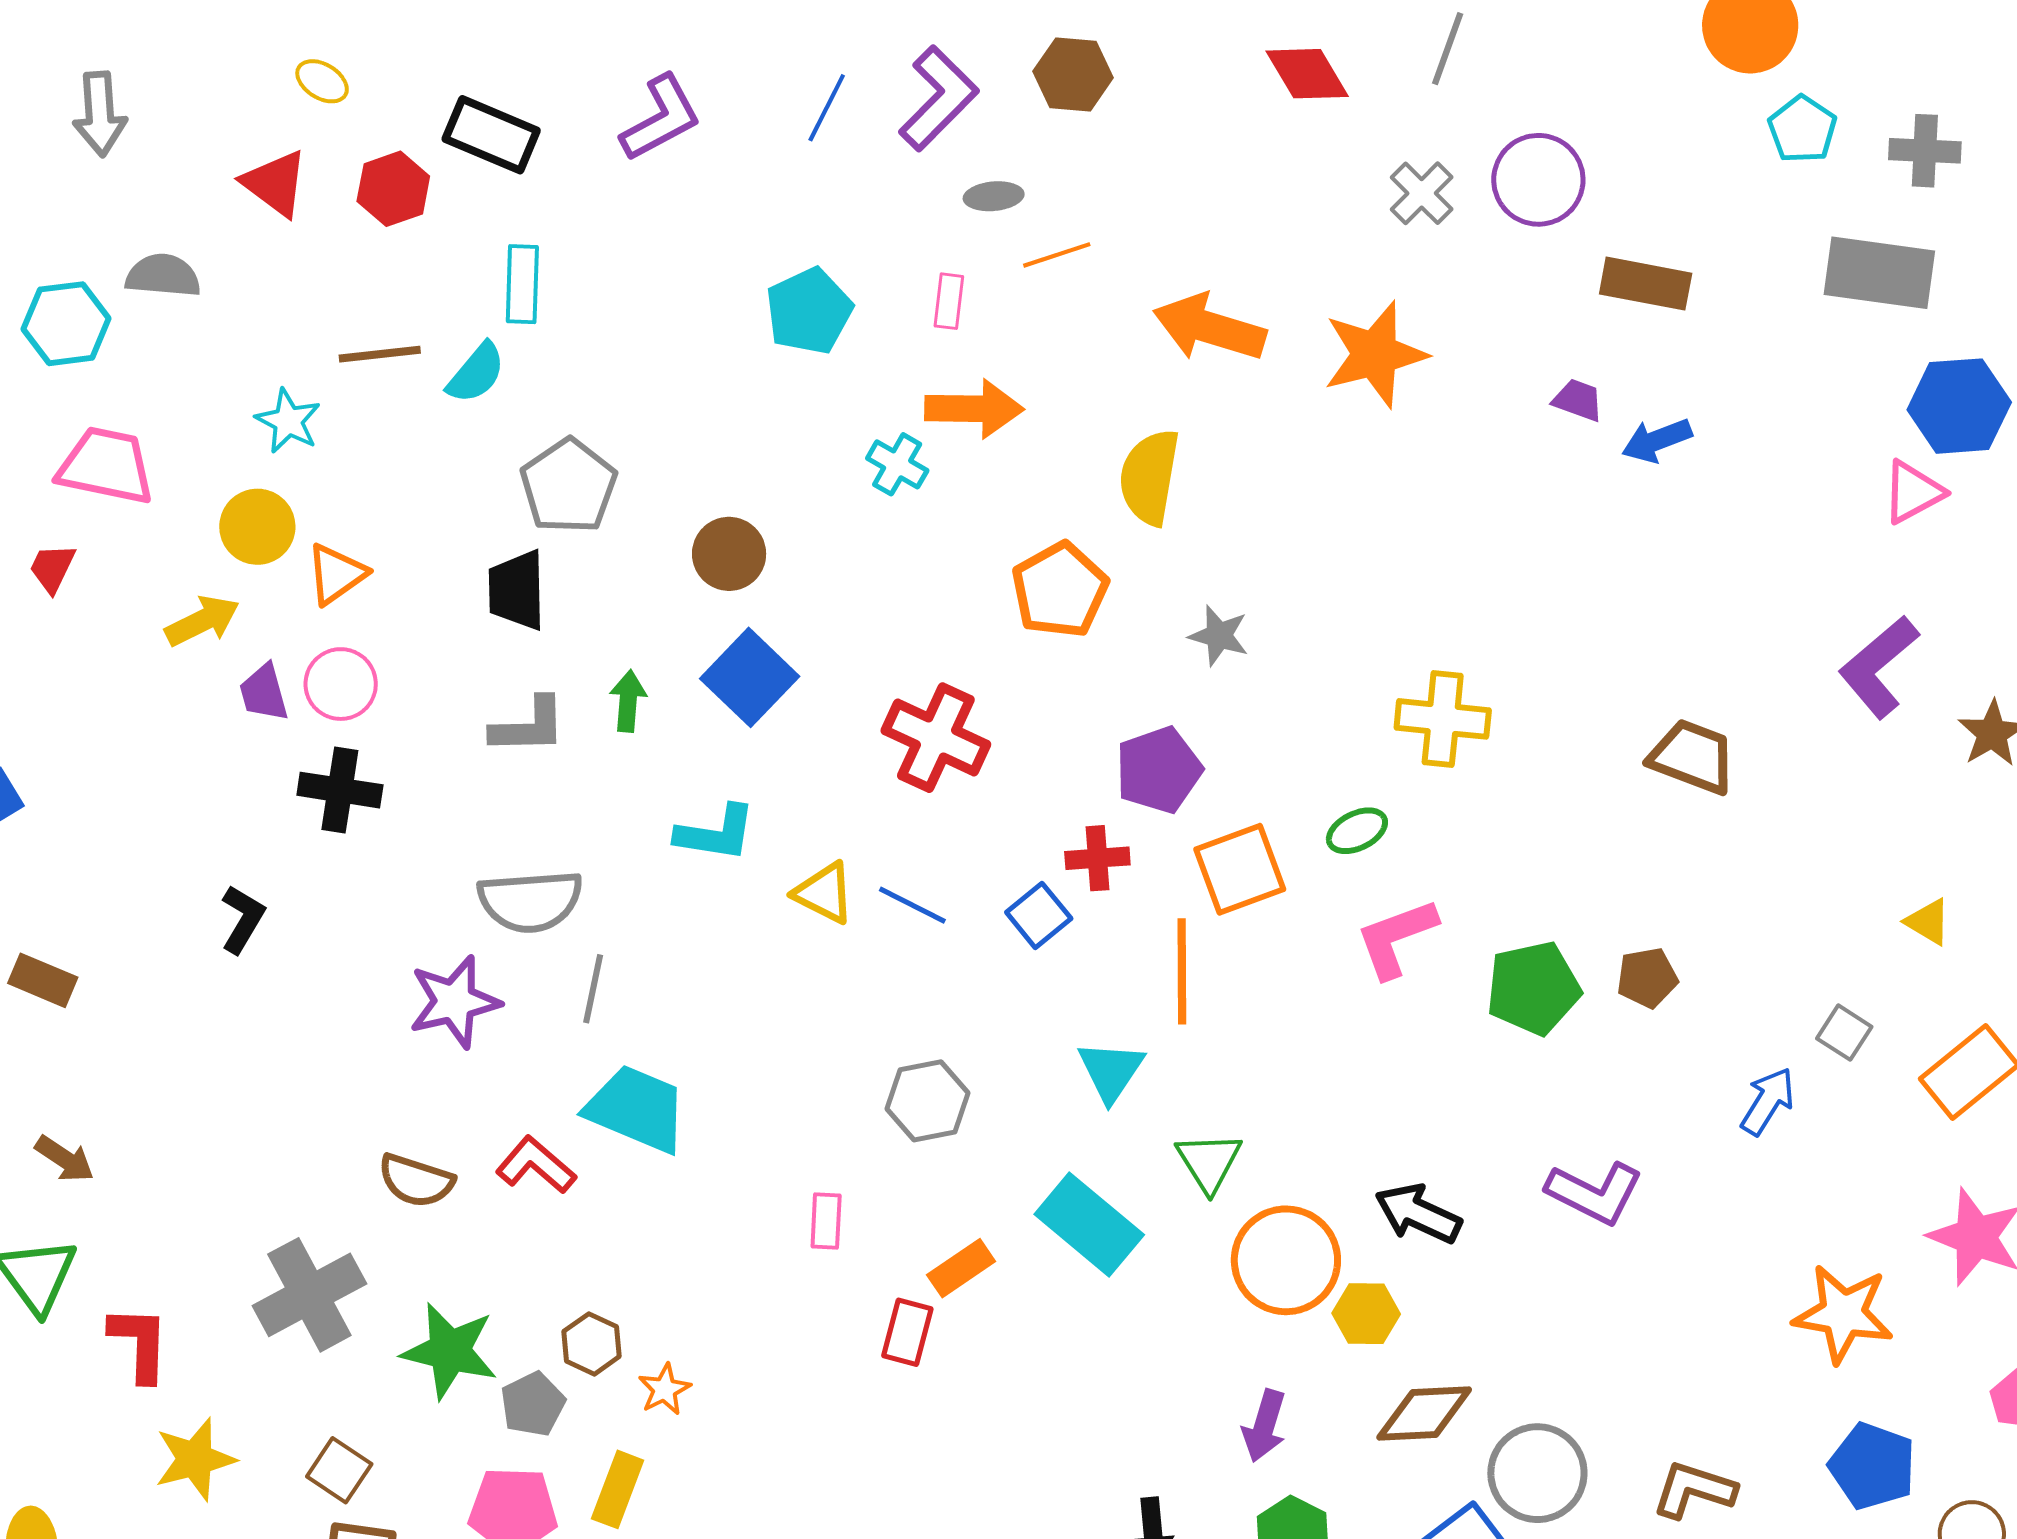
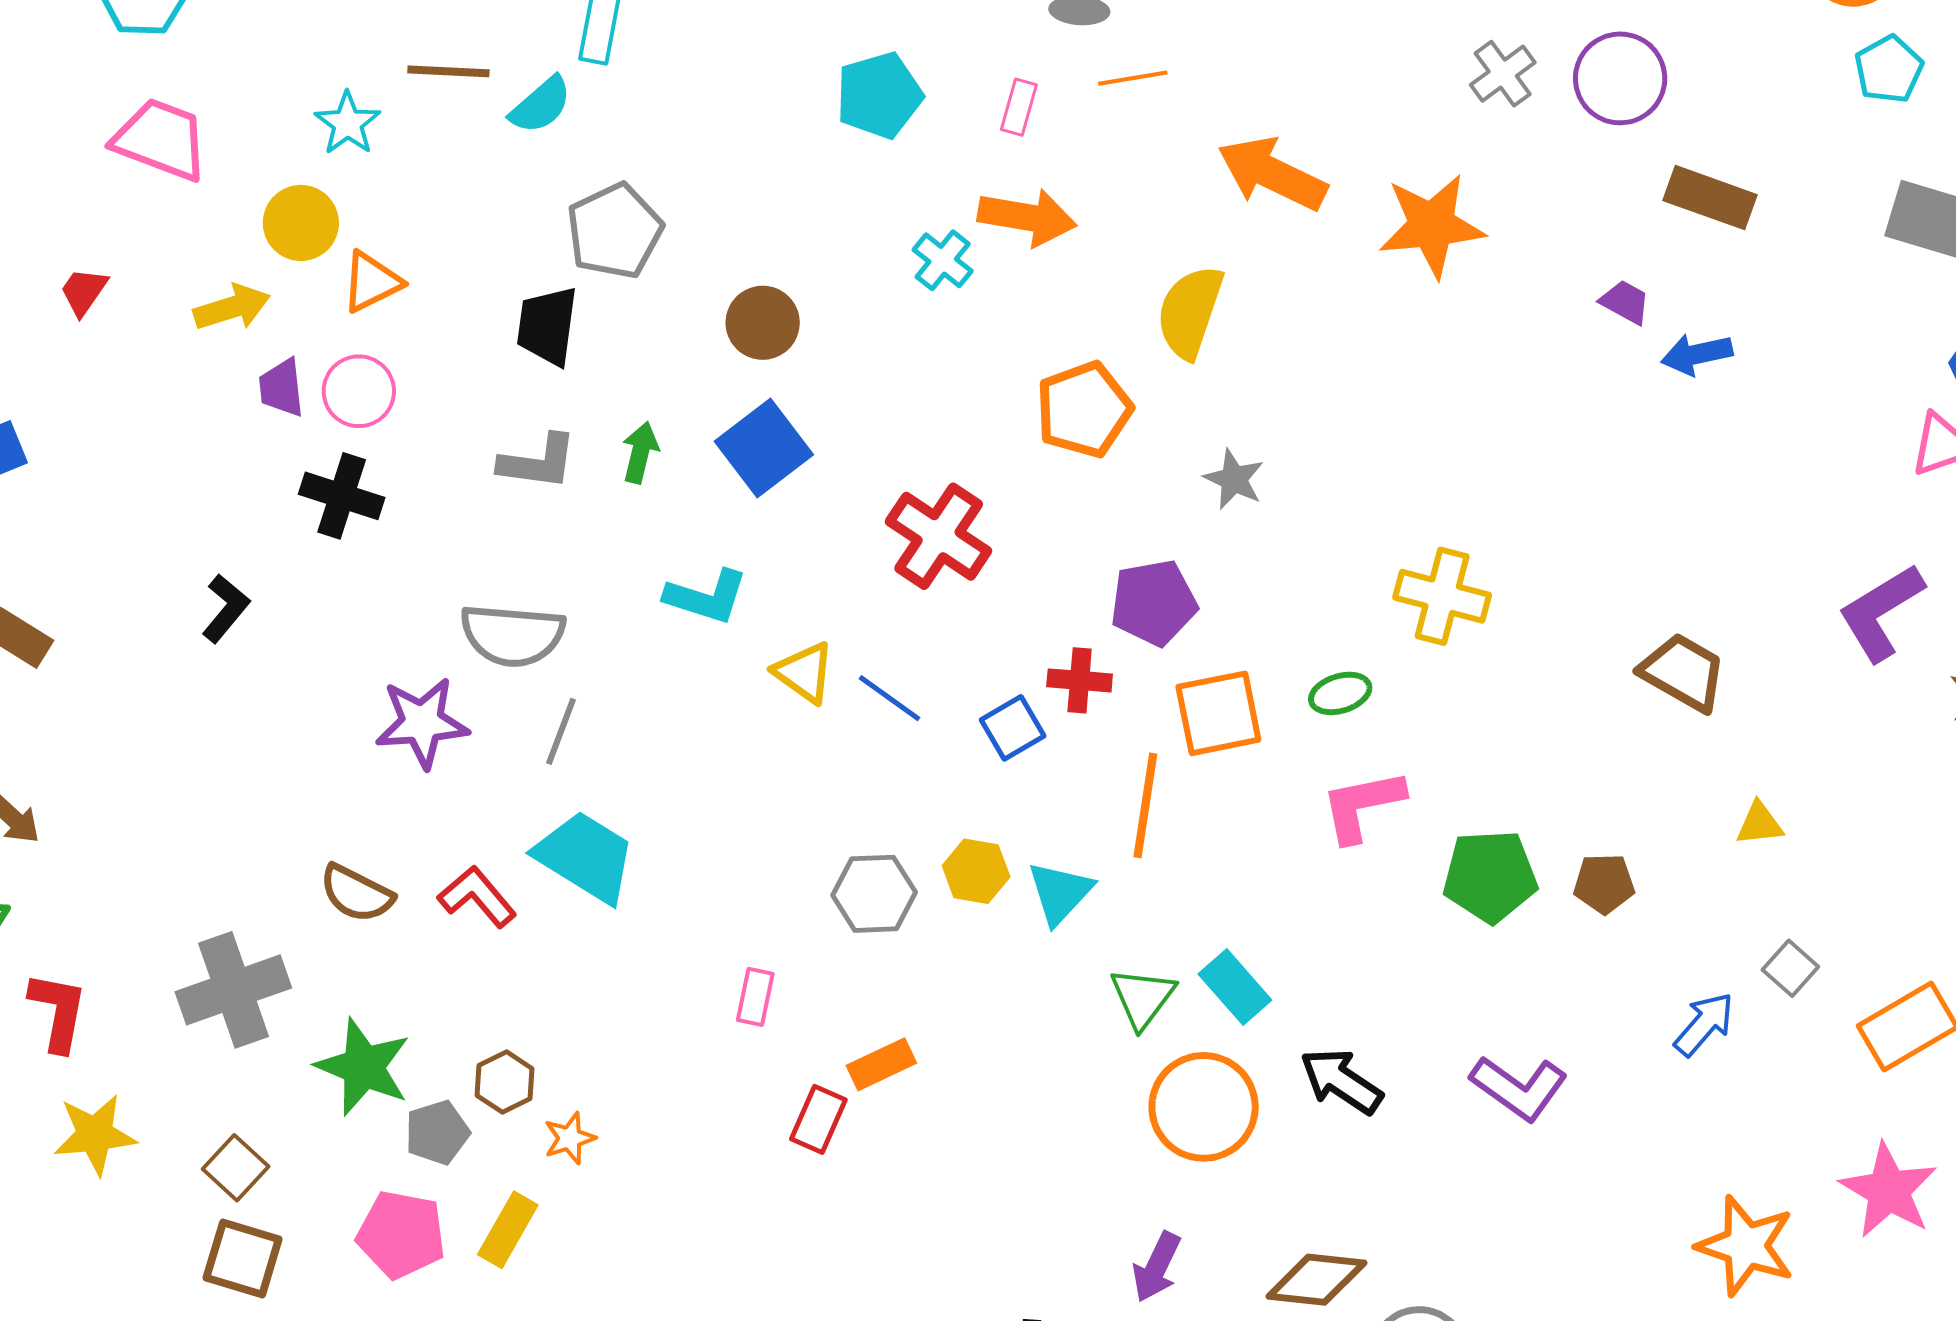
red trapezoid: (52, 568) -> (84, 291), moved
yellow triangle: (1928, 922) -> (1759, 824), moved, turned -46
cyan rectangle: (1089, 1224) -> (1235, 987), moved, size x0.7
yellow hexagon: (1366, 1314) -> (976, 871), moved

